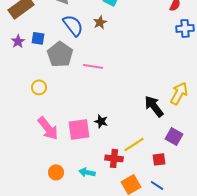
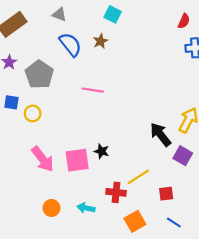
blue square: (38, 38) -> (11, 102), moved
gray pentagon: (60, 54) -> (39, 75), moved
purple square: (174, 136) -> (183, 156), moved
blue line: (157, 185) -> (174, 222), moved

